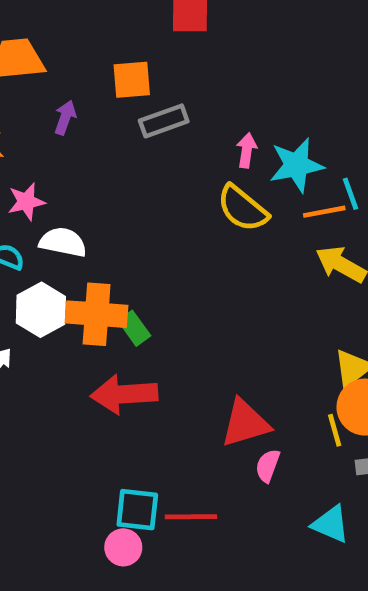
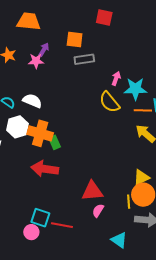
pink star: (26, 202) -> (36, 61), moved

